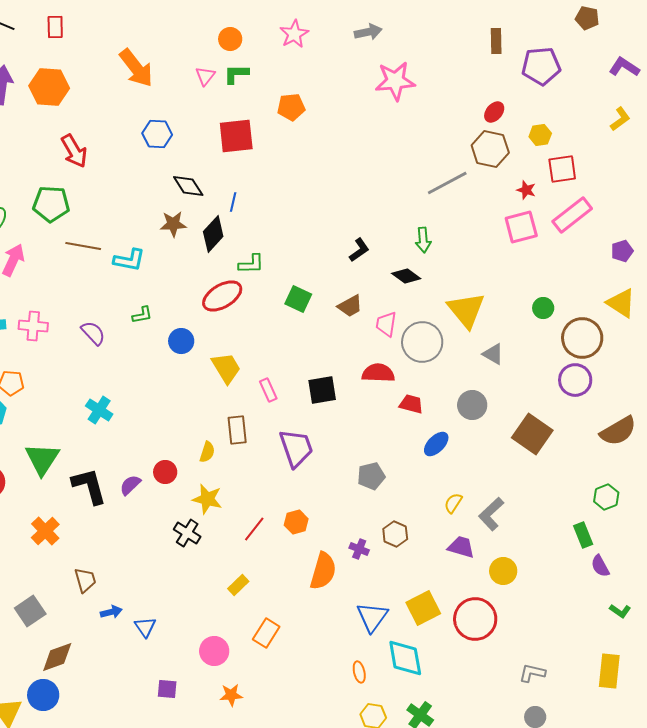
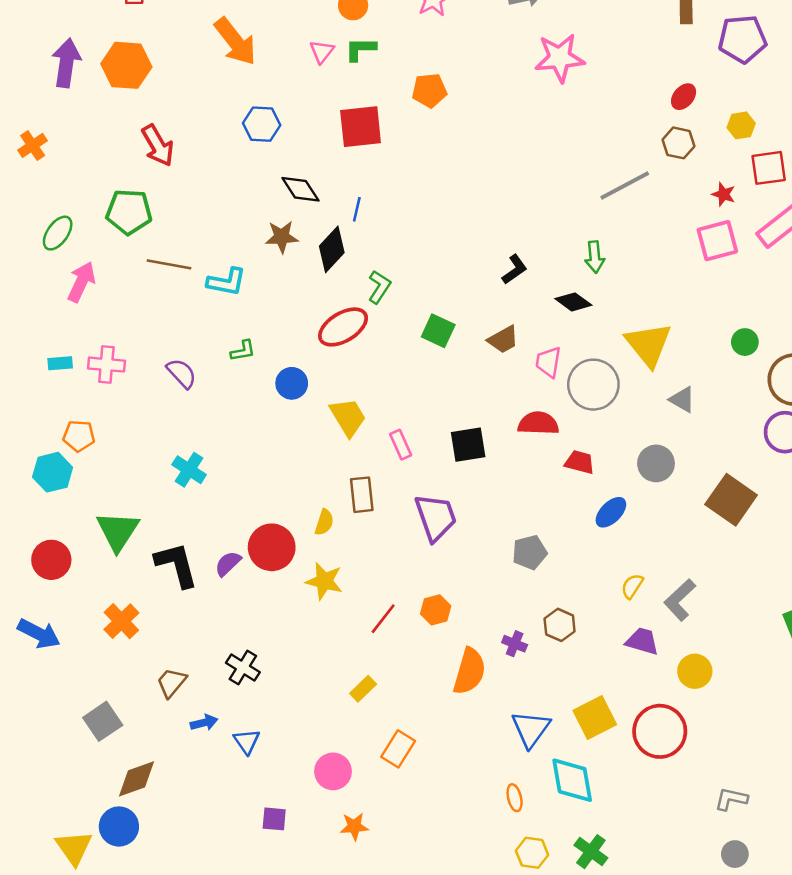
brown hexagon: (490, 149) -> (679, 143), size x0.7
green L-shape: (251, 264) -> (379, 287), turned -56
red circle: (165, 472) -> (272, 547), size x1.6
black cross: (187, 533) -> (243, 667), moved
brown trapezoid: (85, 580) -> (172, 683), turned -124

